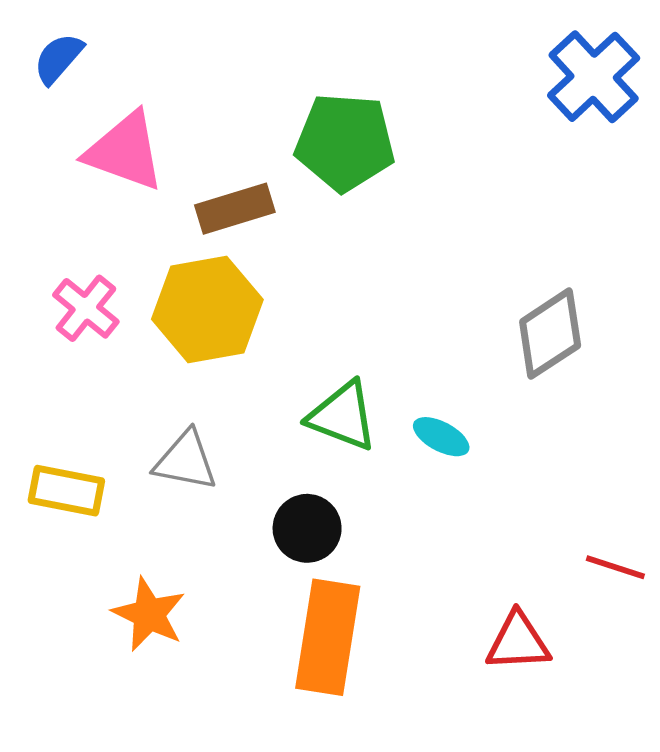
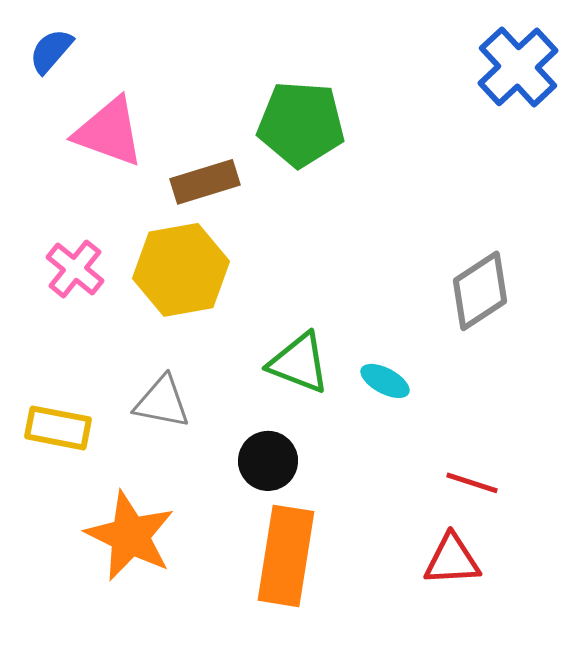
red line: (615, 567) -> (472, 483), moved
orange star: (149, 614) -> (130, 536), size x1.4

